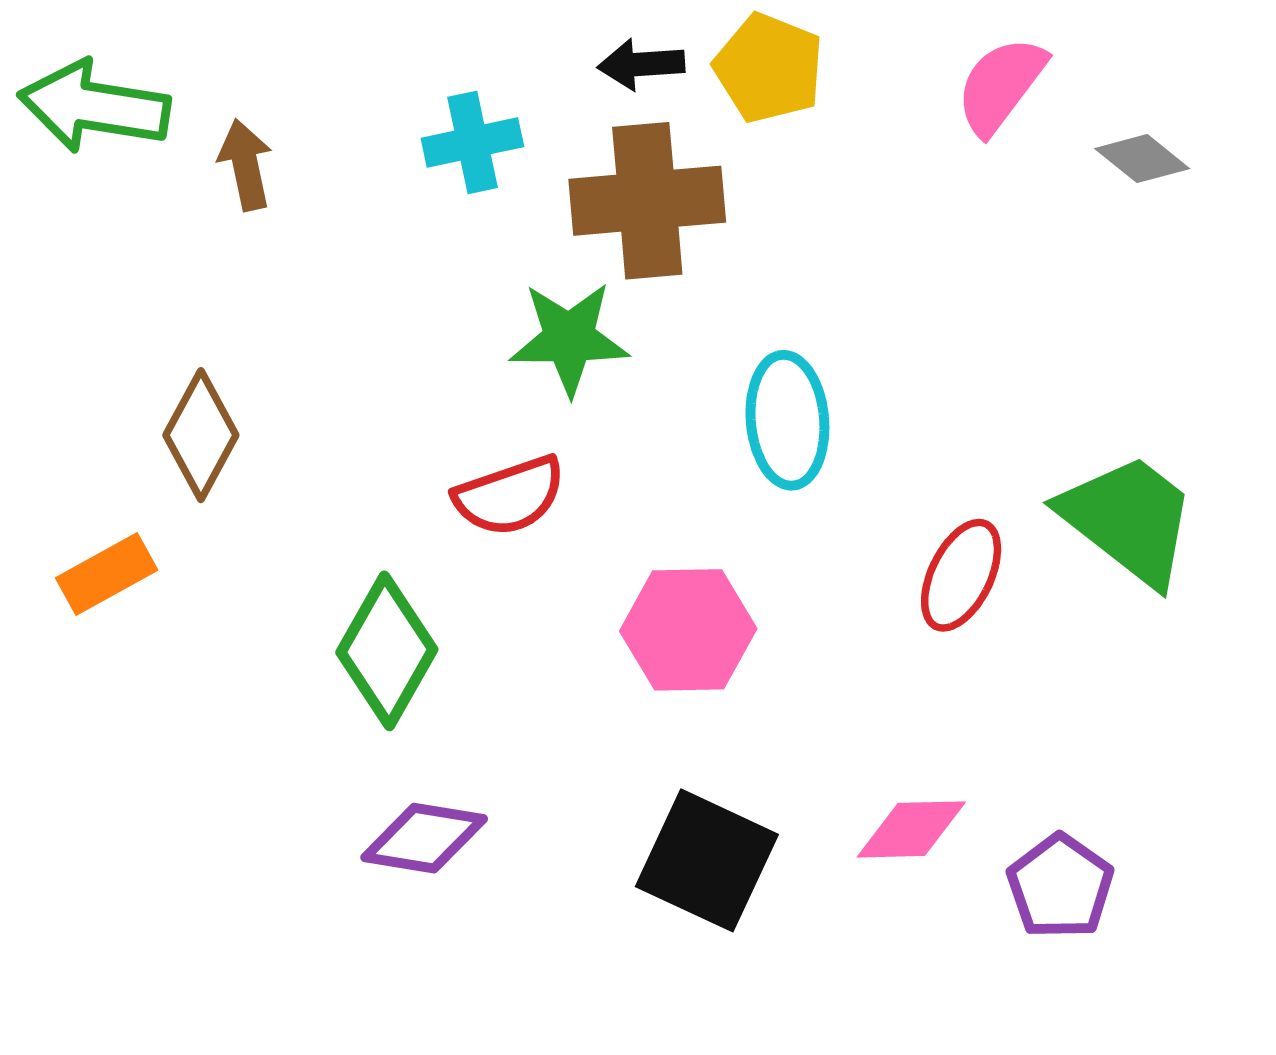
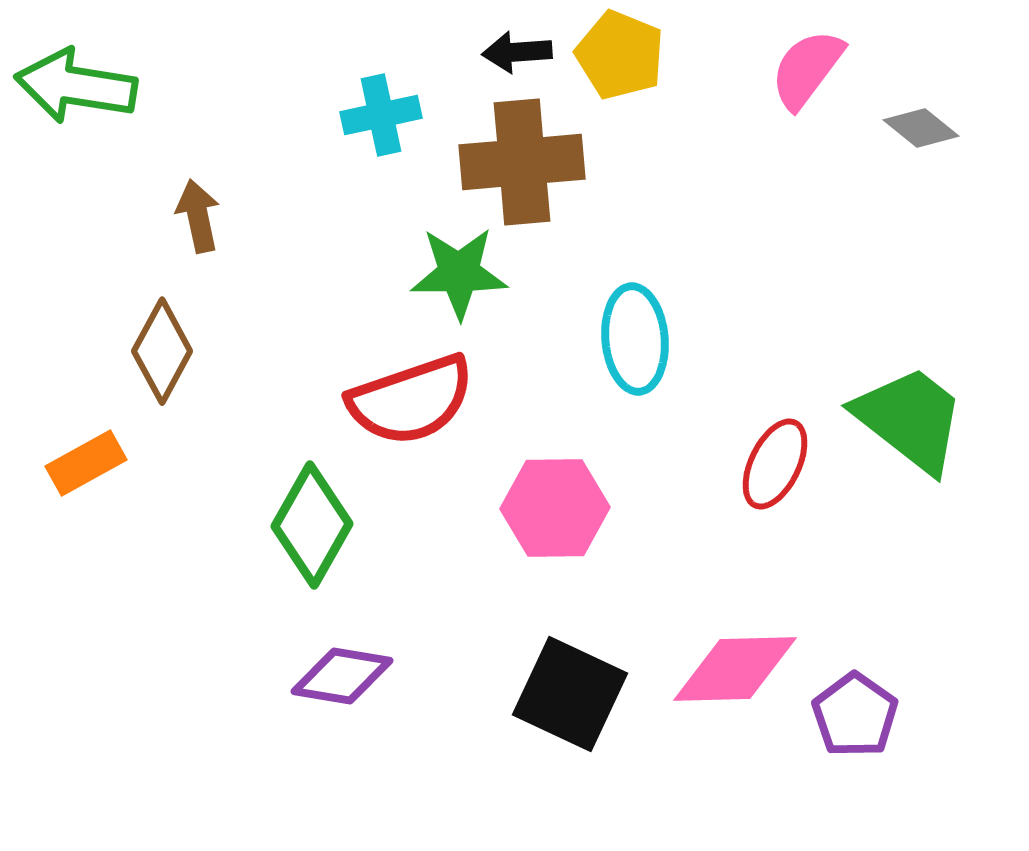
brown arrow: (246, 165) -> (198, 216), moved
red semicircle: (510, 496) -> (411, 400), size x1.4
pink diamond: (911, 829) -> (735, 669), size x1.4

